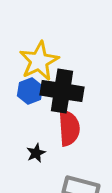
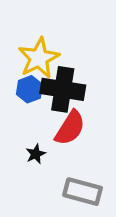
red semicircle: (69, 128) -> (70, 128), turned 36

